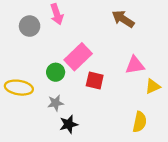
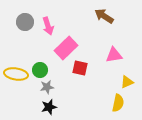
pink arrow: (57, 14) -> (48, 26), moved
green circle: (56, 72) -> (40, 70), moved
yellow triangle: (153, 86) -> (127, 82), moved
black star: (69, 124) -> (49, 107), moved

